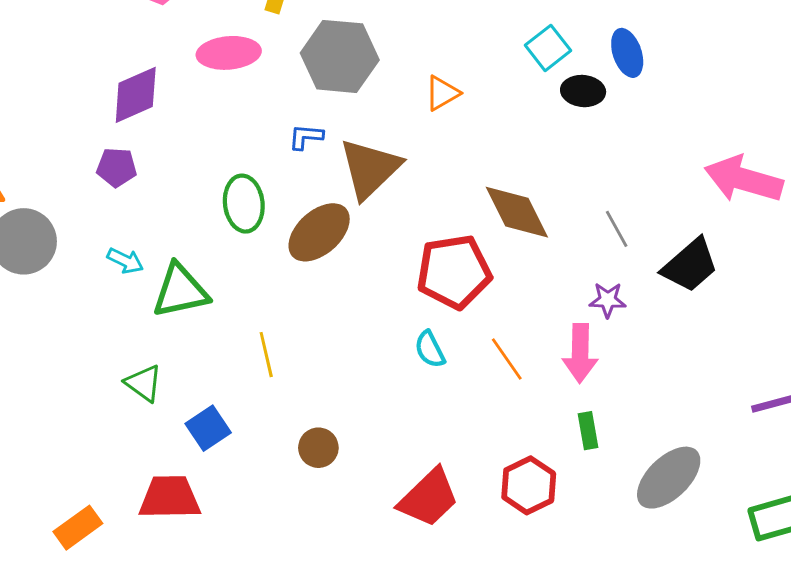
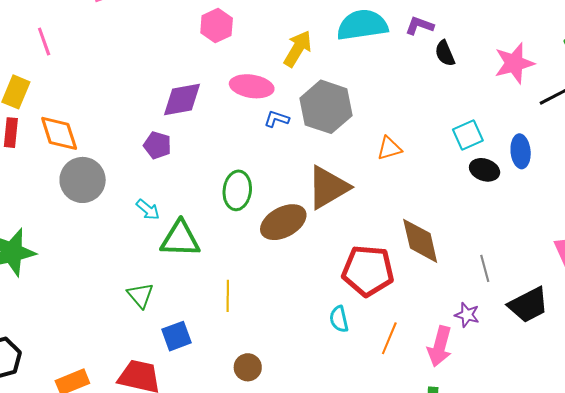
blue L-shape: (306, 137) -> (277, 119), moved
orange line: (507, 359) -> (389, 338), turned 44

